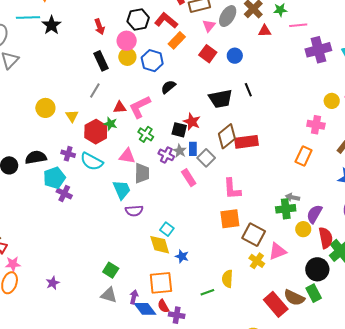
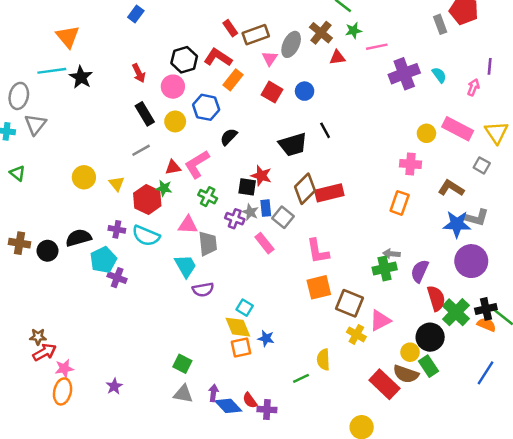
yellow circle: (127, 57) -> (175, 121), moved
gray line: (95, 91) -> (141, 150), turned 35
yellow circle: (303, 229) -> (410, 352), moved
orange square: (161, 283) -> (241, 348), moved, size x0.7

